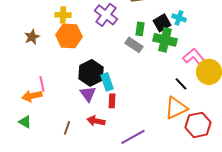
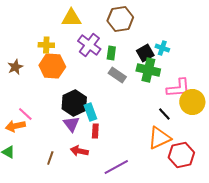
green rectangle: (140, 29) -> (111, 53), moved
pink L-shape: (195, 58) -> (178, 88), turned 125
pink line: (42, 84) -> (25, 114), turned -35

